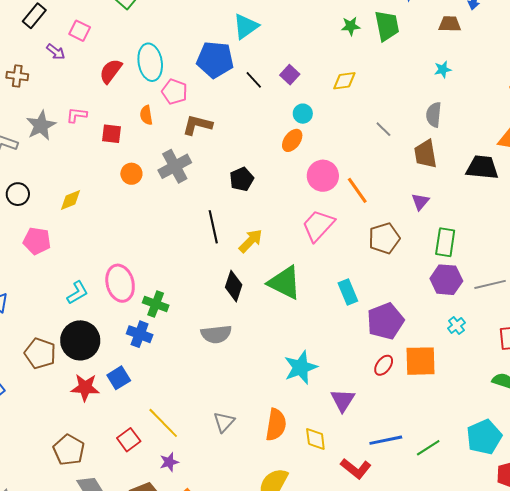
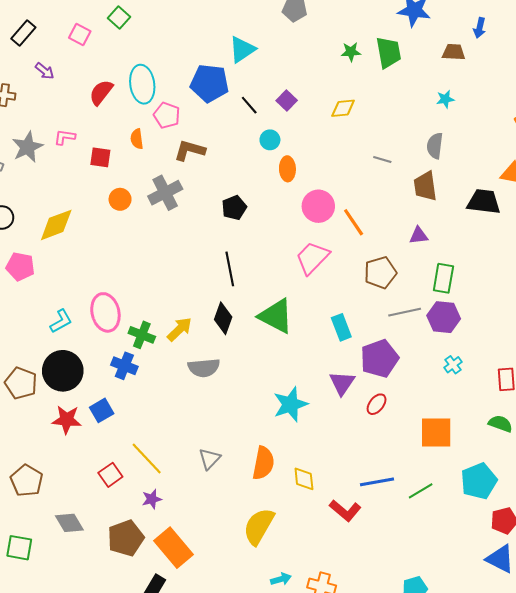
pink square: (80, 31) -> (80, 35), moved
cyan circle: (303, 114) -> (270, 140), moved
gray line: (383, 129) -> (382, 160), turned -30
orange ellipse: (292, 140) -> (287, 169), turned -40
yellow diamond: (71, 200) -> (56, 225), size x1.5
purple triangle: (420, 202) -> (419, 236), turned 42
black line: (213, 227) -> (230, 269), moved
yellow arrow: (251, 241) -> (179, 329), moved
gray line: (490, 284) -> (405, 312), moved
orange square: (420, 361) -> (436, 432), moved
purple triangle: (343, 400) -> (342, 383), moved
brown pentagon: (69, 450) -> (27, 481), moved

